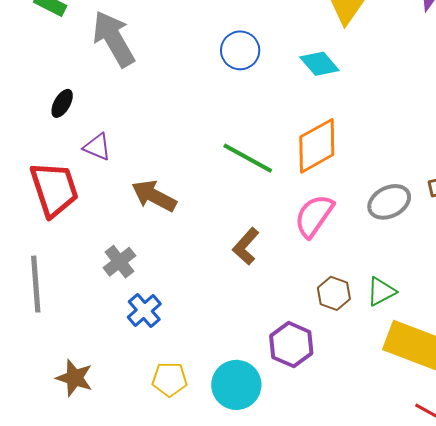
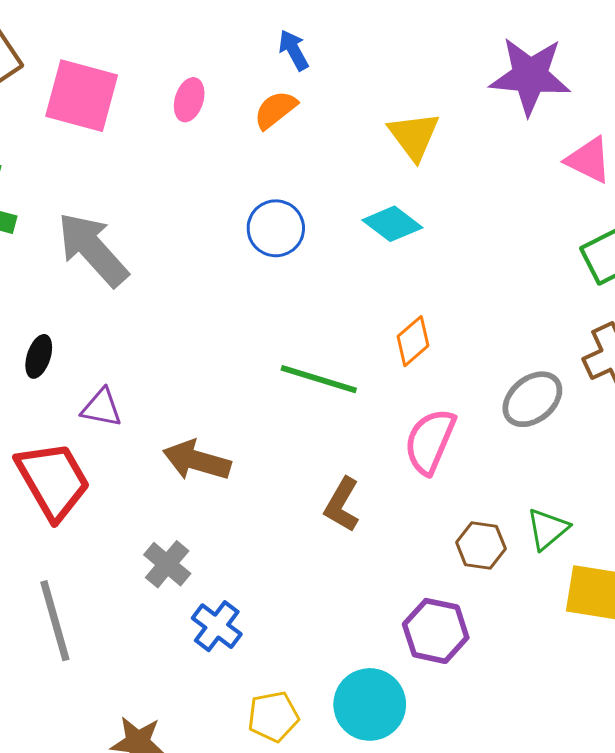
orange diamond: (317, 146) -> (413, 341), size x0.6

